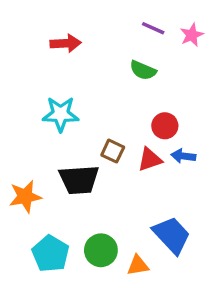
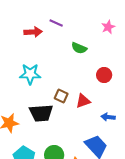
purple line: (153, 28) -> (56, 23), moved
red circle: (165, 126) -> (104, 75), moved
blue arrow: (183, 156) -> (108, 117), moved

